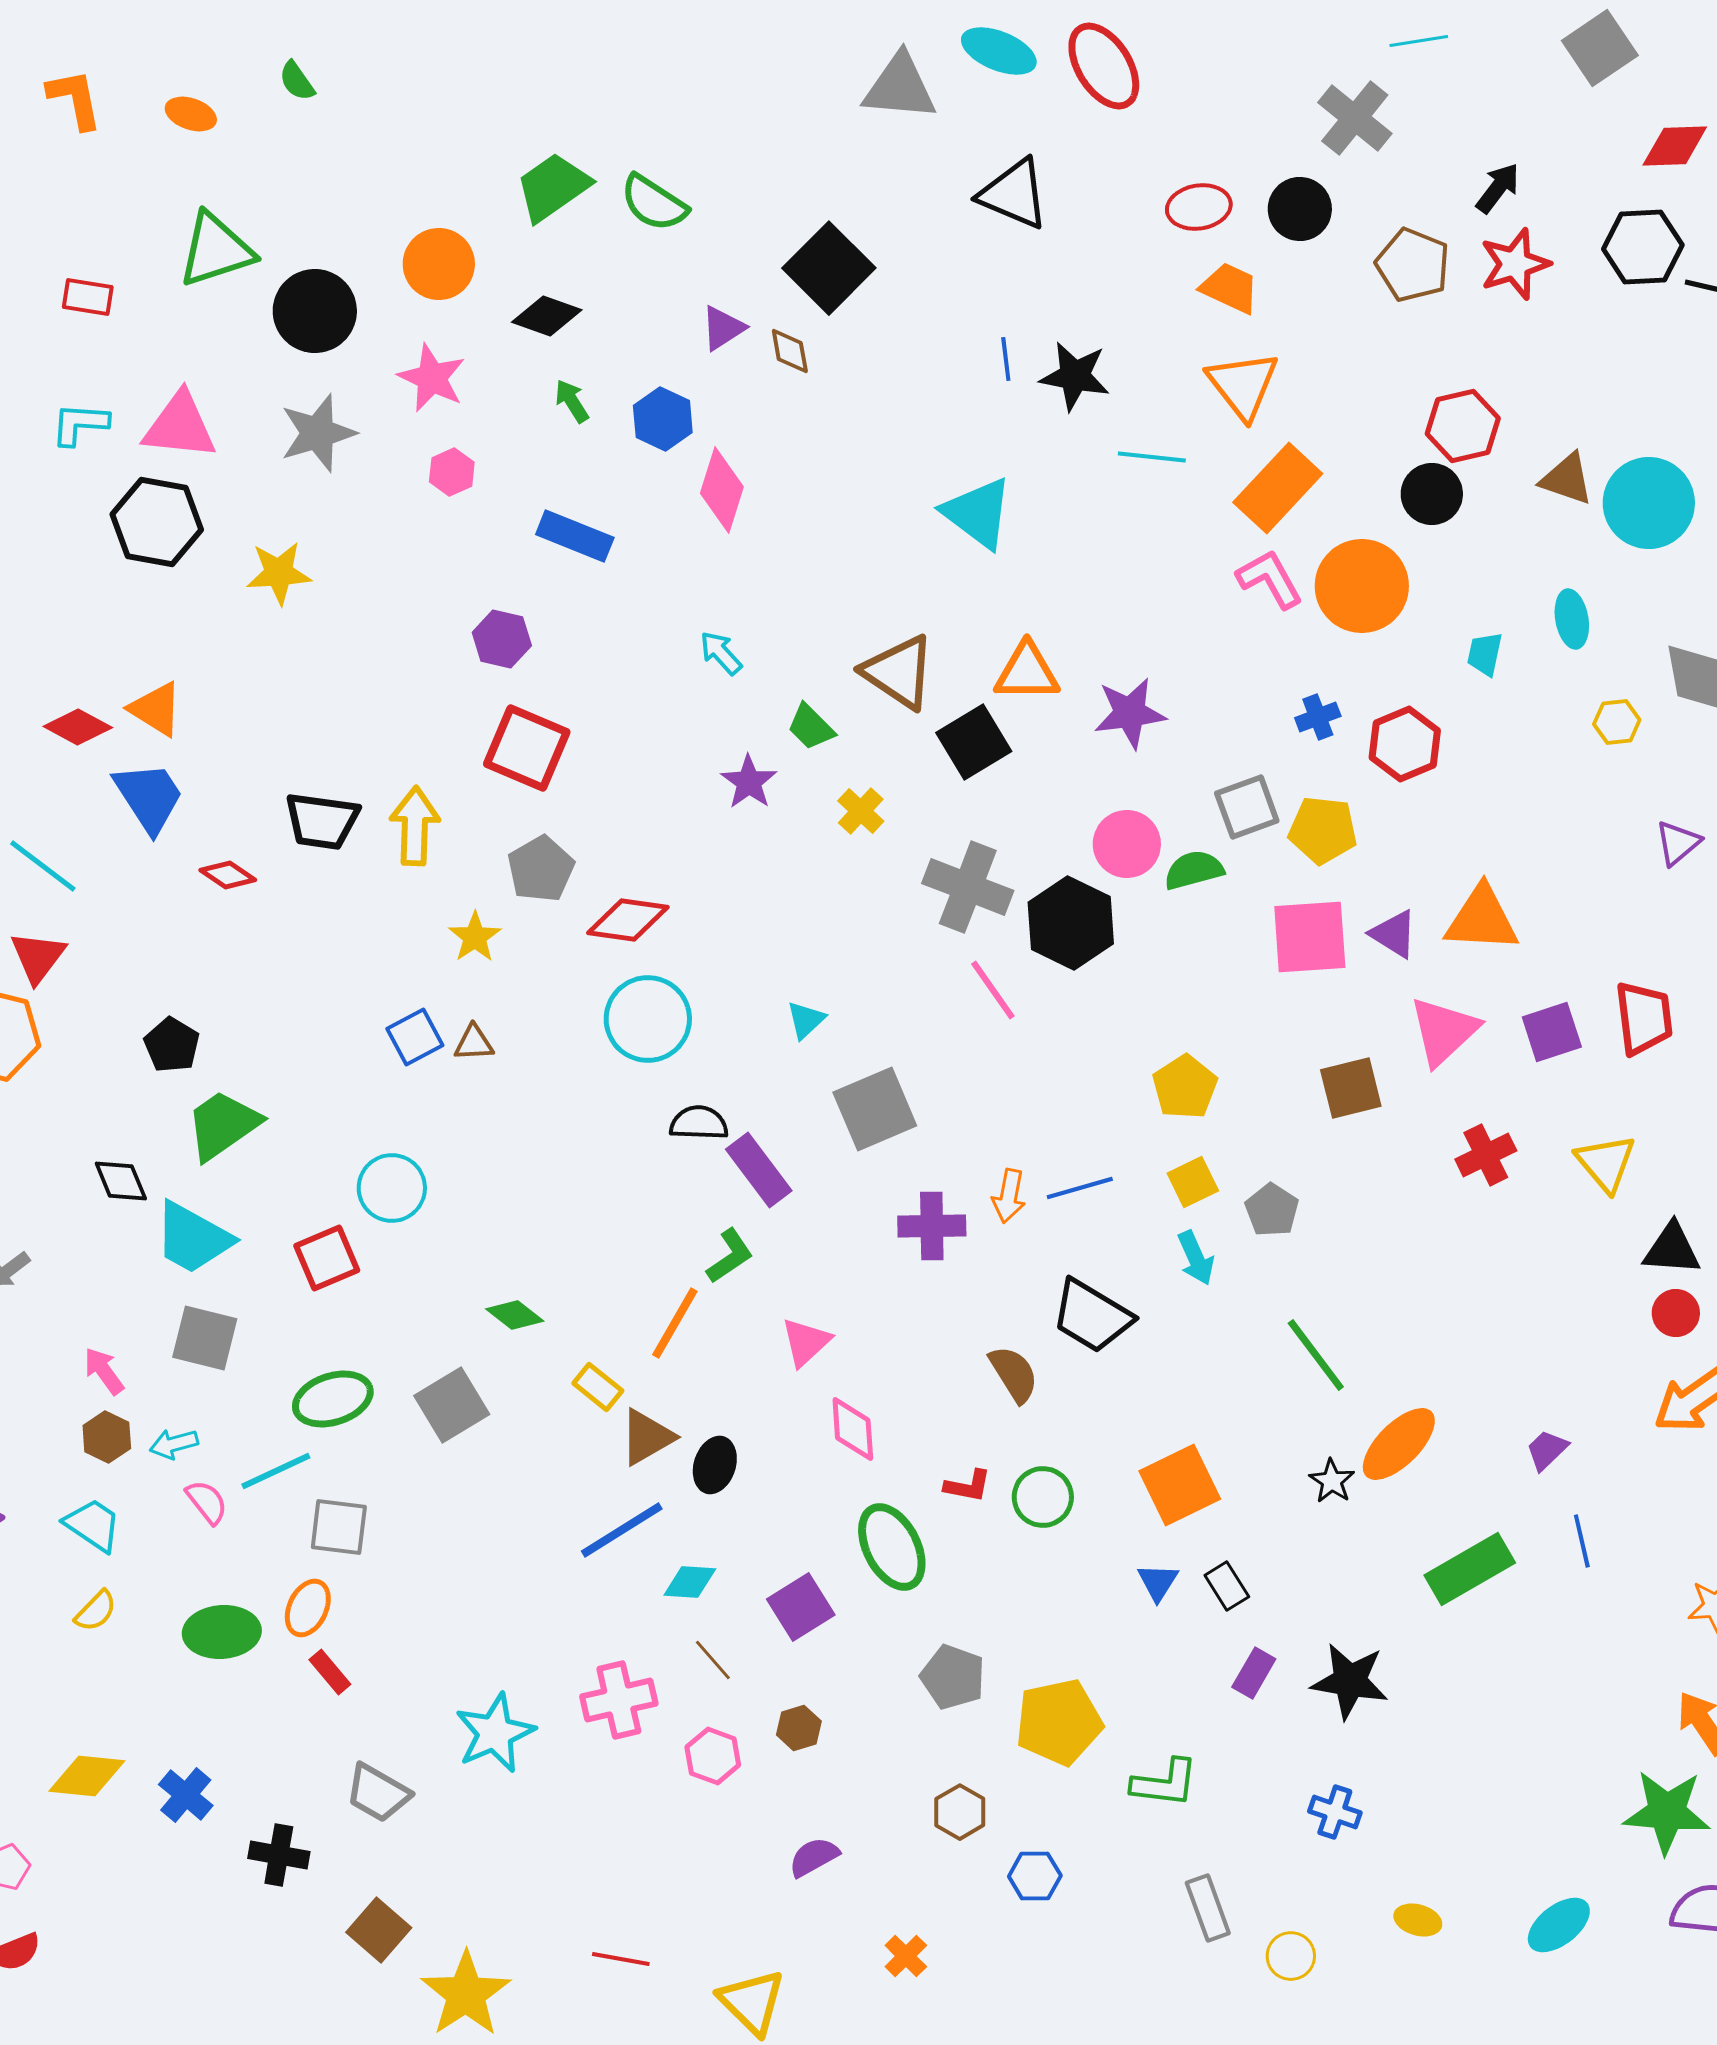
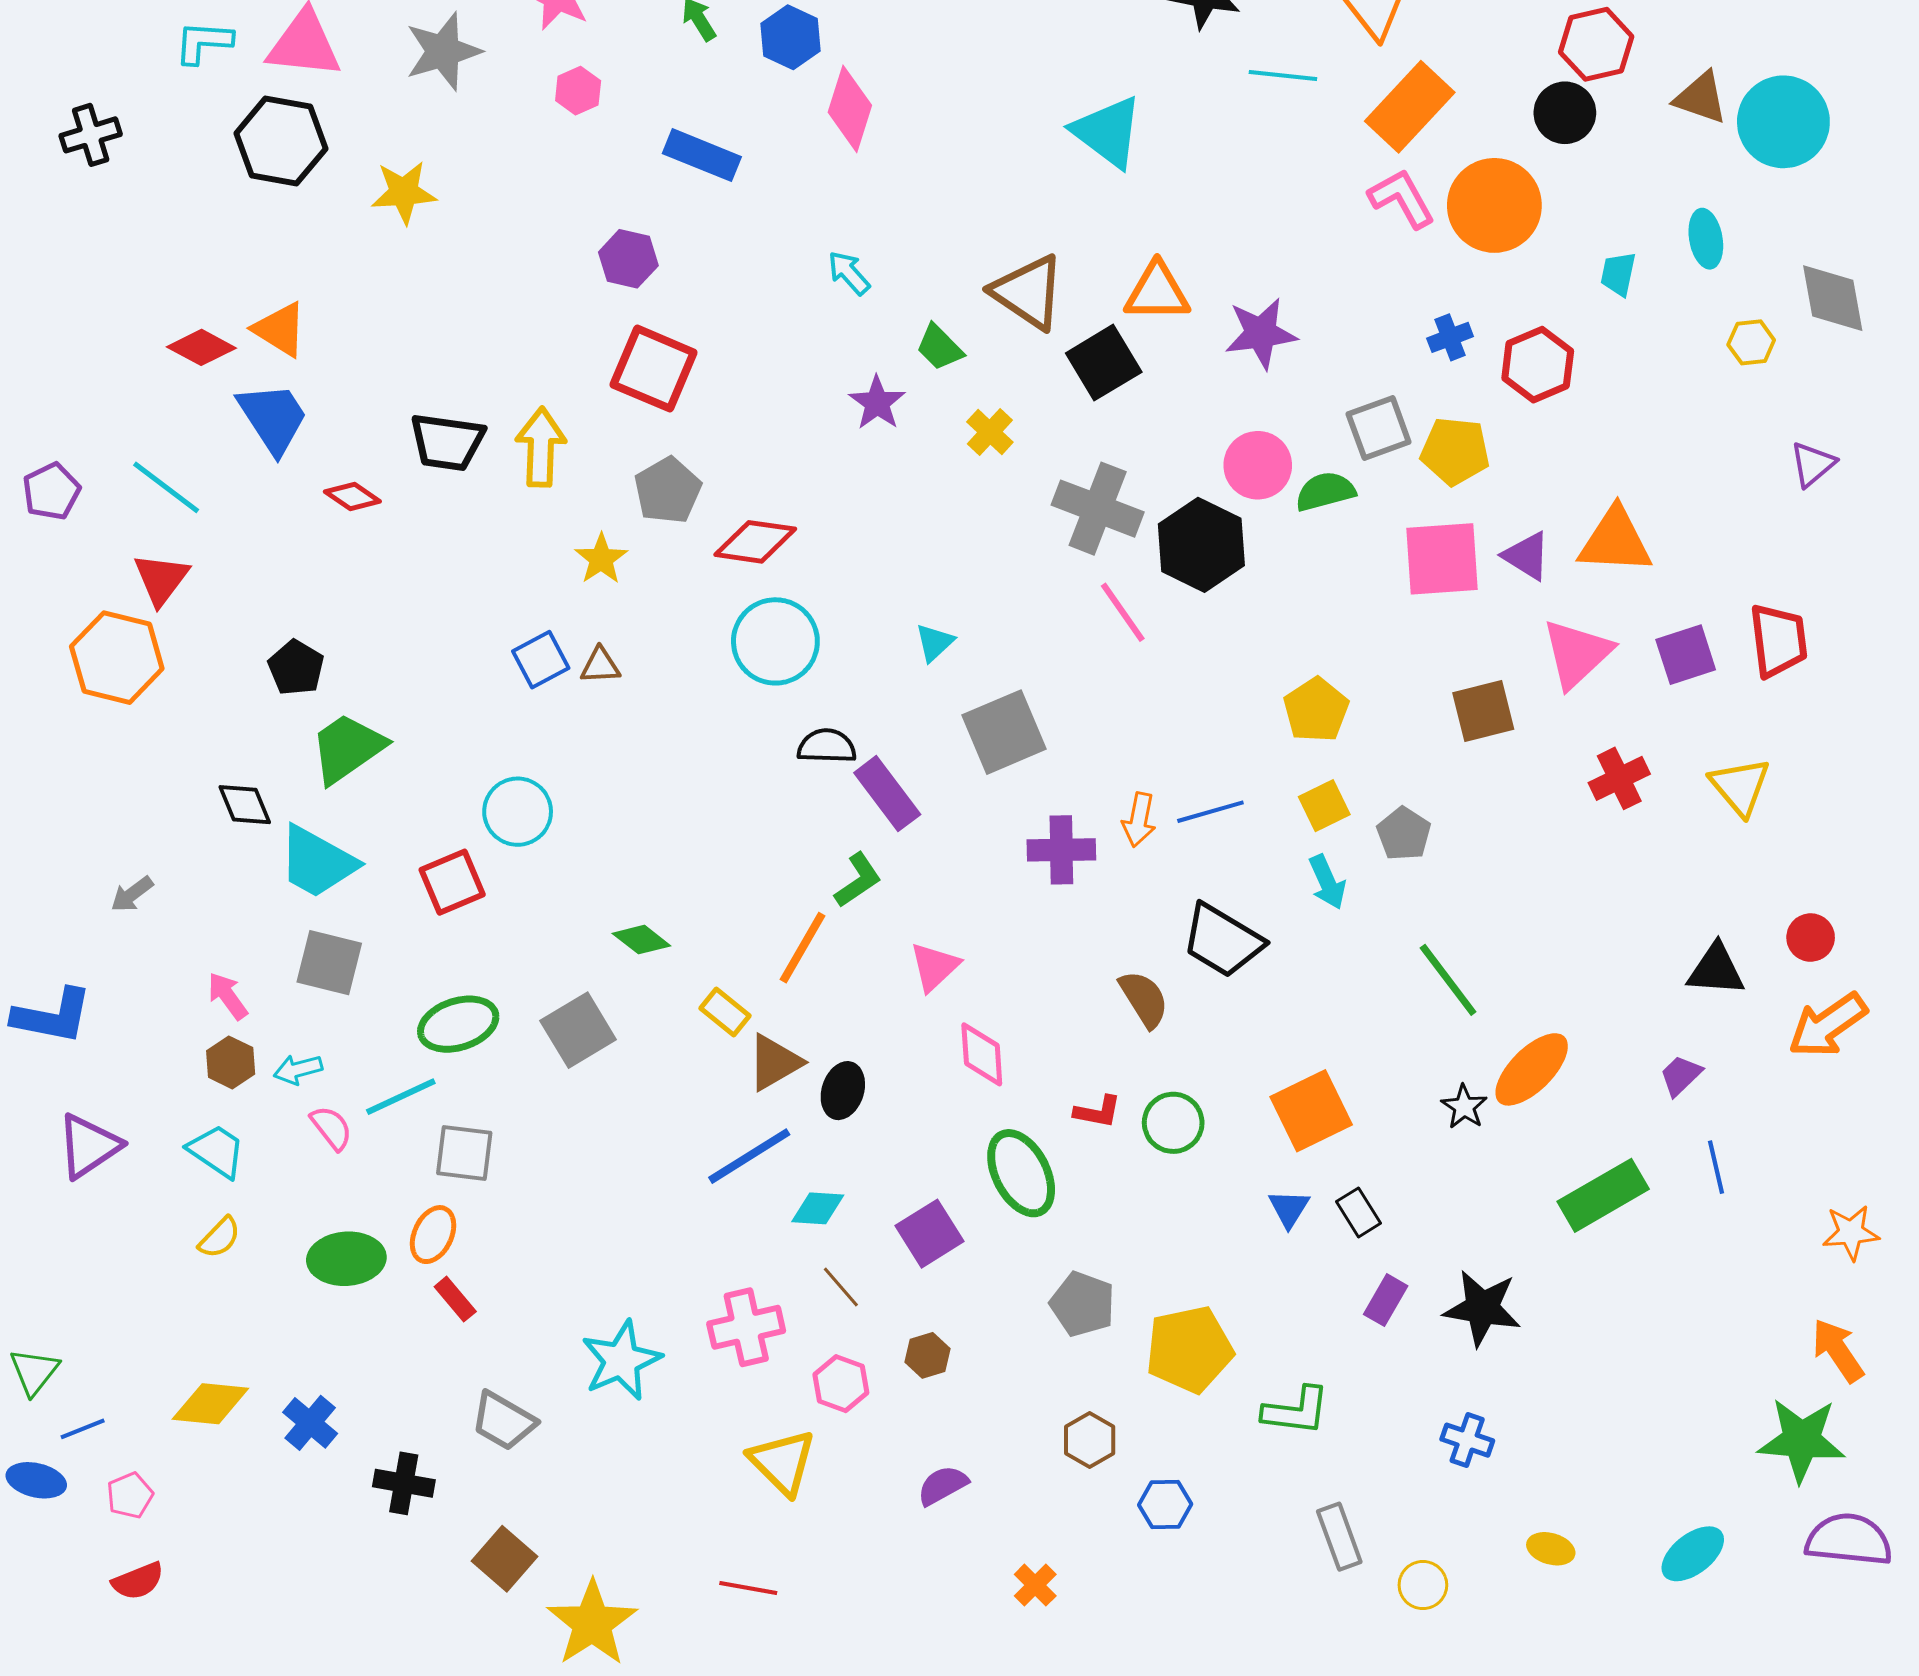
black triangle: (1672, 1249) -> (1716, 970), moved
yellow triangle: (752, 2002) -> (782, 1462), moved

